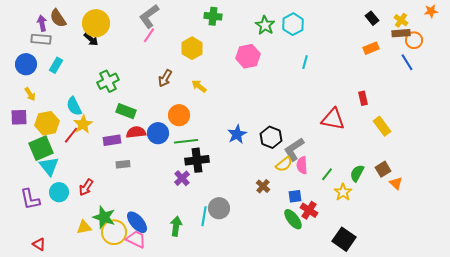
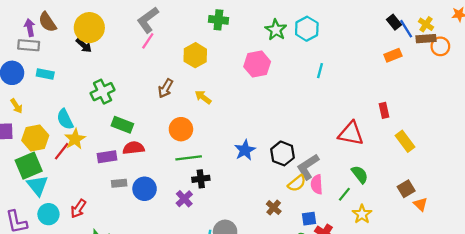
blue line: (407, 62) -> (406, 29), moved
cyan rectangle: (56, 65) -> (45, 74), turned 70
blue circle: (158, 133) -> (145, 189), moved
black cross: (197, 160) -> (201, 179), size x0.7
green semicircle: (357, 173) -> (360, 174), moved, turned 114

